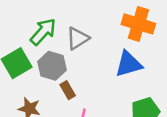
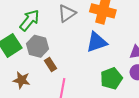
gray triangle: (78, 38) -> (67, 13), moved

